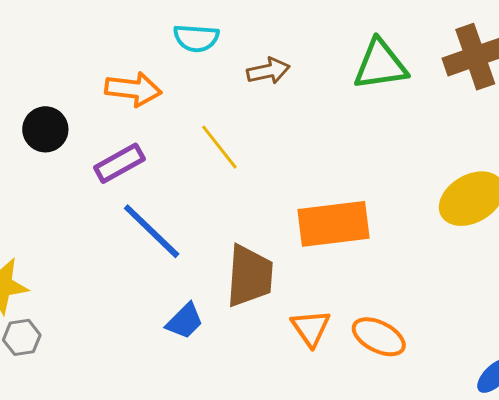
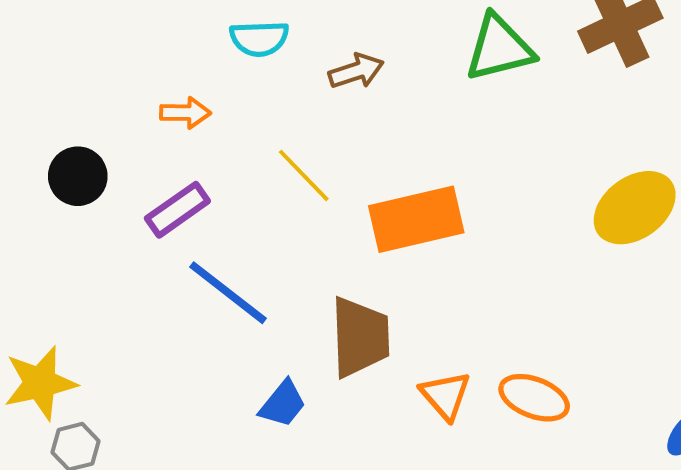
orange arrow: (133, 89) -> (185, 113), size x0.7
orange rectangle: (334, 224) -> (416, 219), moved

